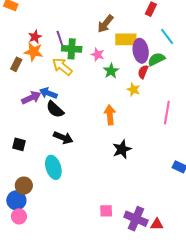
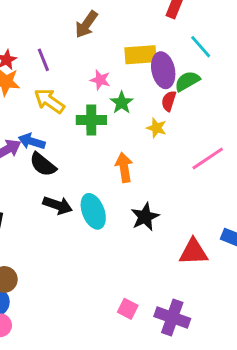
brown arrow: (105, 24) -> (86, 24), moved
green cross: (72, 49) -> (91, 120), moved
pink line: (167, 113) -> (208, 158), turned 50
cyan ellipse: (53, 167) -> (93, 211), moved
pink square: (106, 211) -> (128, 309), turned 32
red triangle: (157, 224) -> (193, 252), moved, size x1.5

